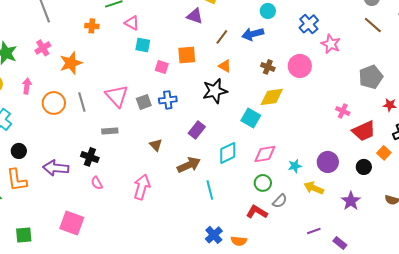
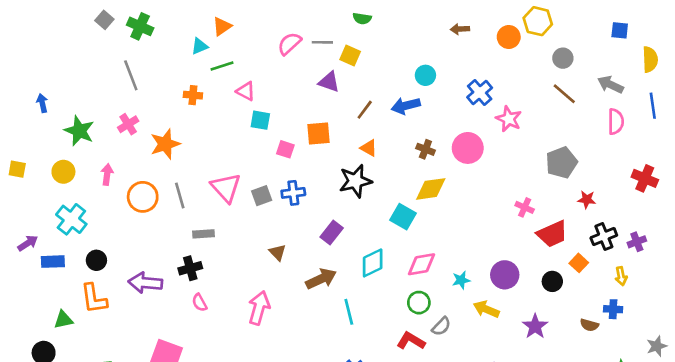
gray rectangle: (110, 131) -> (203, 234), moved
black cross: (90, 157) -> (190, 268), turned -36

